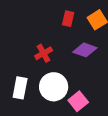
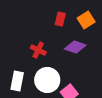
red cross: (44, 53) -> (38, 50), turned -35

